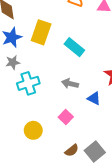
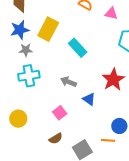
gray star: (13, 62) -> (26, 50), moved
yellow circle: (33, 130) -> (18, 119), moved
brown semicircle: (72, 150) -> (56, 139), moved

